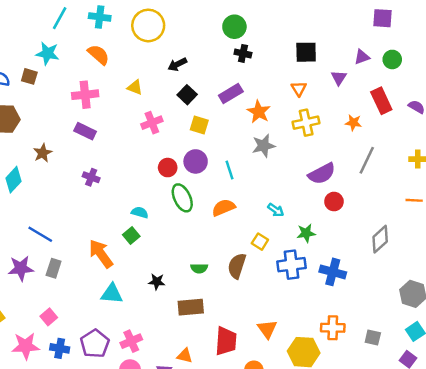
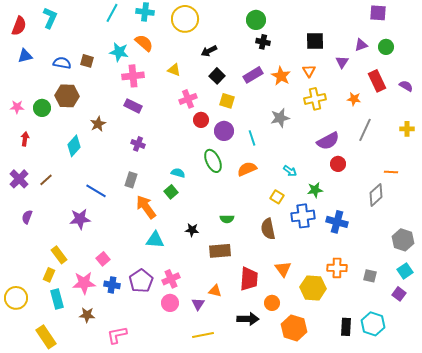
cyan star: (47, 53) -> (119, 52), moved
orange star: (259, 112) -> (281, 76), moved
red circle: (168, 168) -> (201, 120), moved
orange line: (414, 200) -> (391, 172), moved
brown semicircle: (237, 266) -> (268, 229), moved, turned -30
gray rectangle: (54, 268) -> (131, 180), moved

